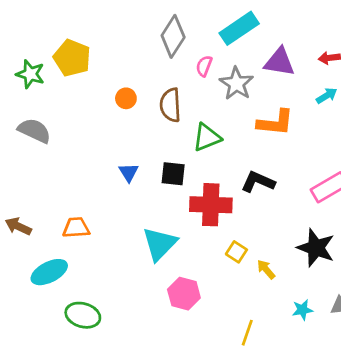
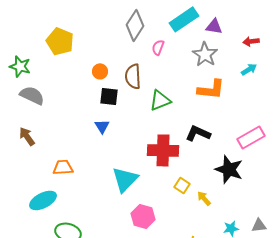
purple triangle: (280, 62) -> (214, 26), moved, size x0.7
green star: (30, 74) -> (20, 66), moved
gray star: (236, 84) -> (205, 54), moved
black square: (173, 174) -> (109, 96), moved
brown arrow: (18, 226) -> (27, 136), moved, turned 30
black star: (316, 248) -> (229, 169), moved

